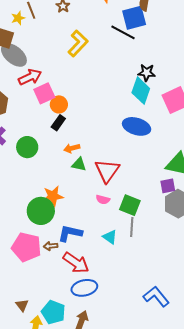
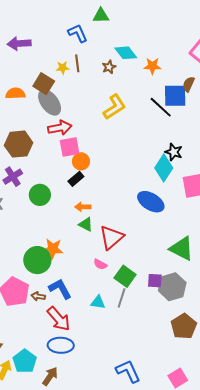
purple square: (168, 186) -> (155, 281), moved
blue L-shape: (70, 233) -> (60, 289), turned 35
cyan triangle: (110, 237) -> (98, 302), turned -42

